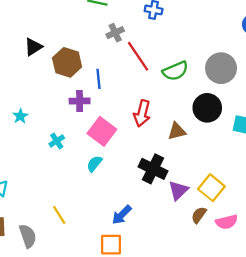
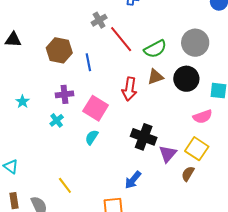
black triangle: (33, 47) -> (13, 40), moved, turned 42
purple cross: (80, 101) -> (64, 94), moved
brown triangle: (177, 131) -> (155, 77), moved
blue arrow: (122, 215) -> (133, 180), moved
pink semicircle: (227, 222) -> (203, 117), moved

